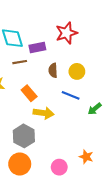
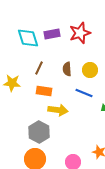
purple rectangle: (37, 48) -> (52, 34), moved
brown line: (20, 62) -> (39, 68), moved, turned -56
orange rectangle: (29, 93) -> (44, 91), turned -42

